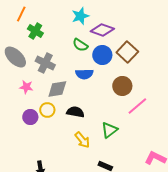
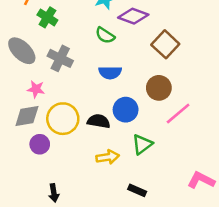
blue circle: (102, 55) -> (126, 110), moved
gray diamond: (57, 89) -> (27, 116), moved
yellow circle: (47, 110) -> (63, 119), size x1.6
purple circle: (30, 117) -> (40, 144), moved
yellow arrow: (82, 140) -> (108, 157), turned -60

